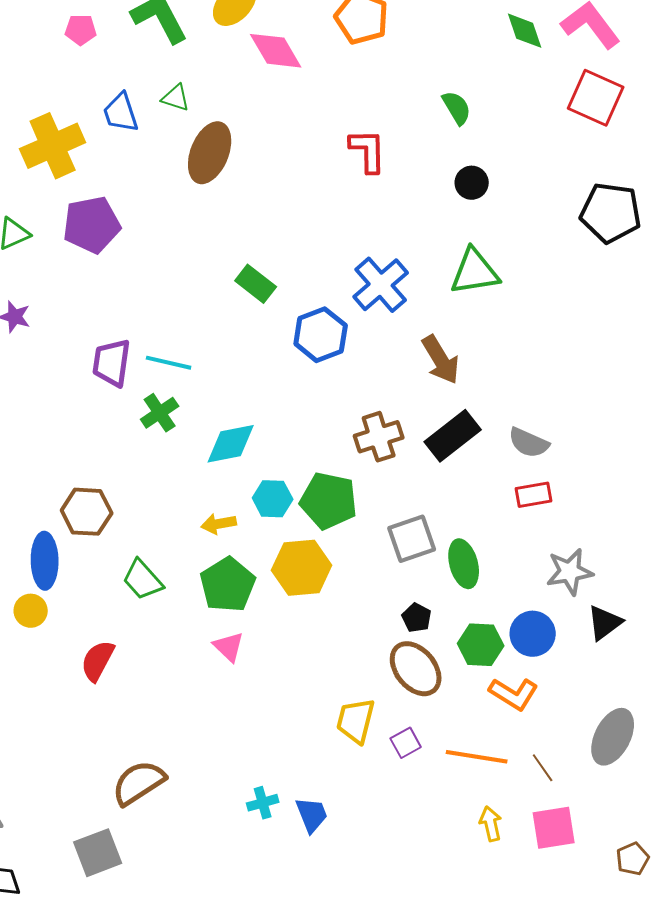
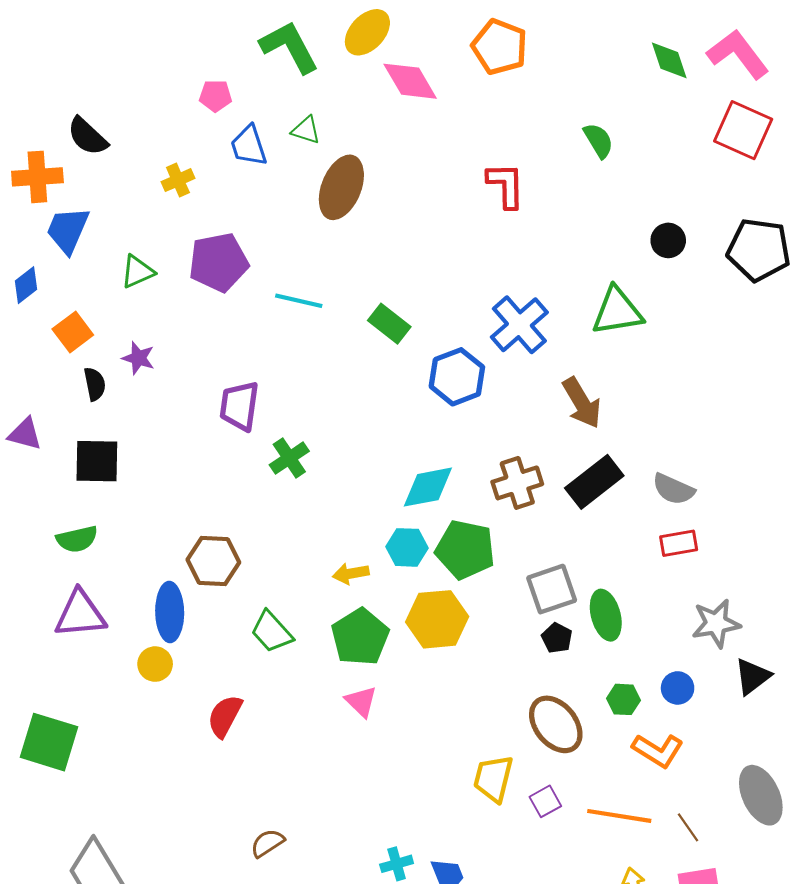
pink pentagon: (81, 30) -> (215, 96), moved
yellow cross: (53, 146) -> (178, 180), size x0.5
black circle: (472, 183) -> (668, 240), moved
cyan line: (169, 363) -> (299, 301), moved
cyan diamond: (231, 444) -> (428, 487), moved
black pentagon: (417, 618) -> (557, 638), moved
blue circle: (533, 634) -> (678, 688), size x0.7
green hexagon: (481, 645) -> (623, 699), size x0.7
gray ellipse: (613, 737) -> (761, 795), turned -52
brown semicircle: (139, 783) -> (267, 843), size x0.6

